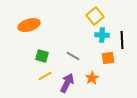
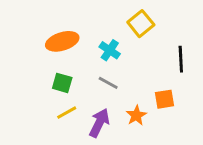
orange ellipse: (29, 25) -> (62, 41), moved
cyan cross: (102, 35) -> (110, 50), moved, turned 32
orange square: (108, 58) -> (165, 99), moved

